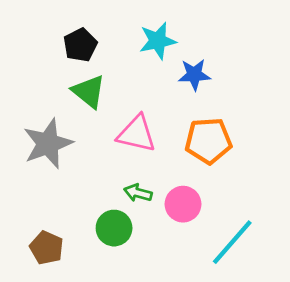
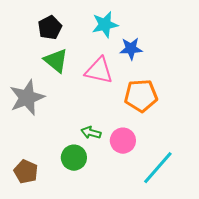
pink triangle: (137, 134) -> (99, 71), moved

